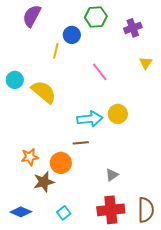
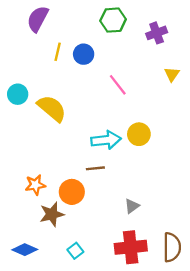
blue circle: (72, 35) -> (84, 54), moved
yellow line: (56, 51) -> (58, 52), moved

